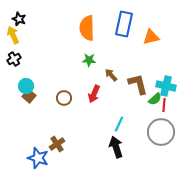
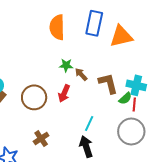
orange triangle: (151, 37) -> (121, 36), size x1.4
green star: (89, 60) -> (66, 65), moved
brown circle: (64, 98) -> (34, 97), size x1.6
brown cross: (57, 144) -> (41, 139), moved

